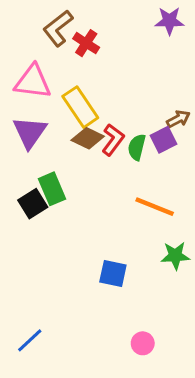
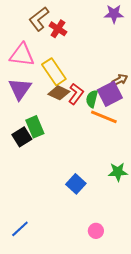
purple square: (163, 140) -> (110, 94), size x1.4
orange line: (155, 207) -> (104, 117), moved
blue square: (113, 273) -> (76, 184), turned 30

